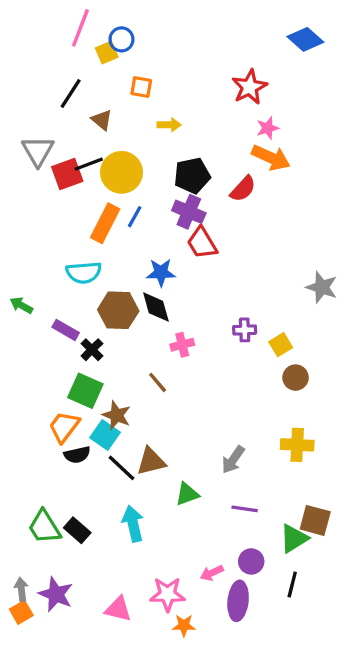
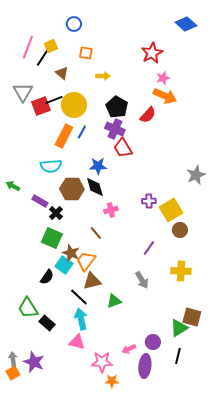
pink line: (80, 28) -> (28, 47), moved
yellow square: (107, 53) -> (51, 46), moved
black pentagon: (192, 176) -> (117, 107), turned -30
gray star: (322, 287) -> (196, 175), turned 30
yellow square: (281, 345) -> (171, 210), size x1.6
orange trapezoid: (64, 427) -> (86, 261), moved
black semicircle: (77, 455) -> (47, 277), turned -42
gray arrow: (233, 460) -> (142, 280), turned -66
black line: (121, 468) -> (79, 297), moved
purple line: (245, 509) -> (149, 248), moved, turned -63
green trapezoid: (44, 527) -> (28, 308), moved
pink triangle: (118, 609) -> (77, 342), moved

